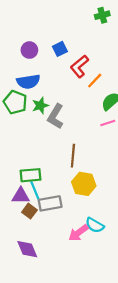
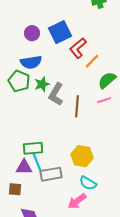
blue square: (60, 49) -> (60, 32), size x1.6
brown line: (73, 156) -> (77, 106), moved
brown square: (29, 211) -> (15, 189), moved, turned -32
cyan semicircle: (95, 225) -> (88, 183), moved

